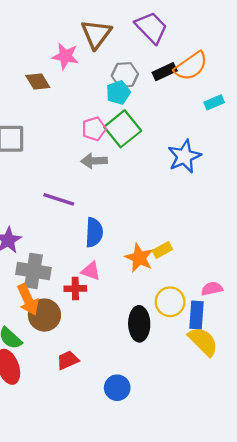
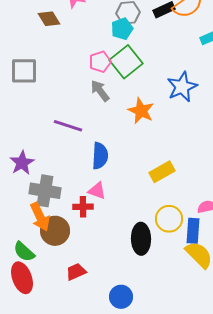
gray arrow: (94, 161) -> (100, 91), turned 55
yellow rectangle: (162, 250) -> (162, 172), size x1.4
orange star: (139, 258) -> (141, 111), moved

